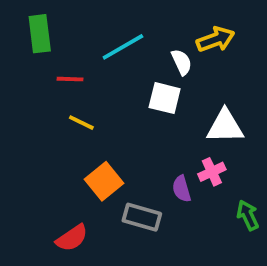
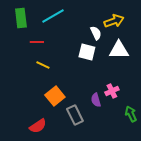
cyan line: (123, 47) -> (53, 16), moved
white triangle: (225, 126) -> (119, 50), moved
gray rectangle: (142, 217) -> (75, 115), turned 48

